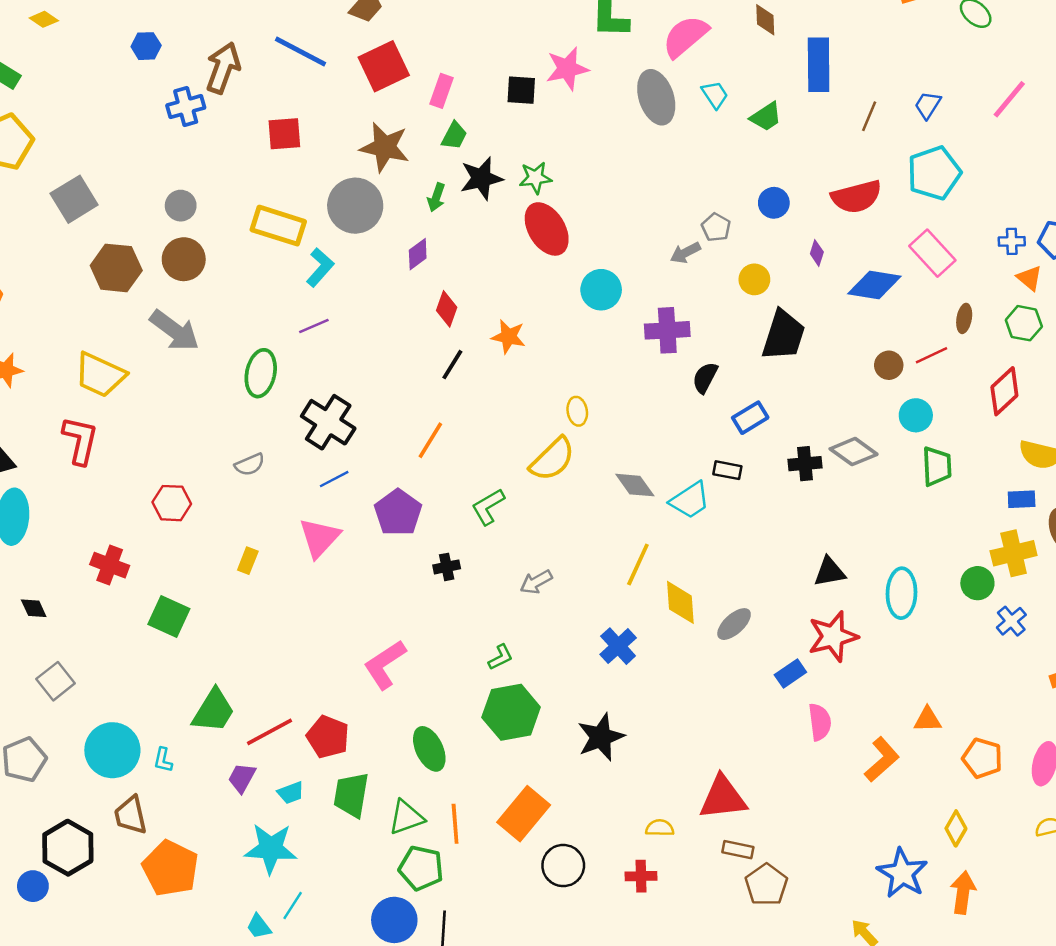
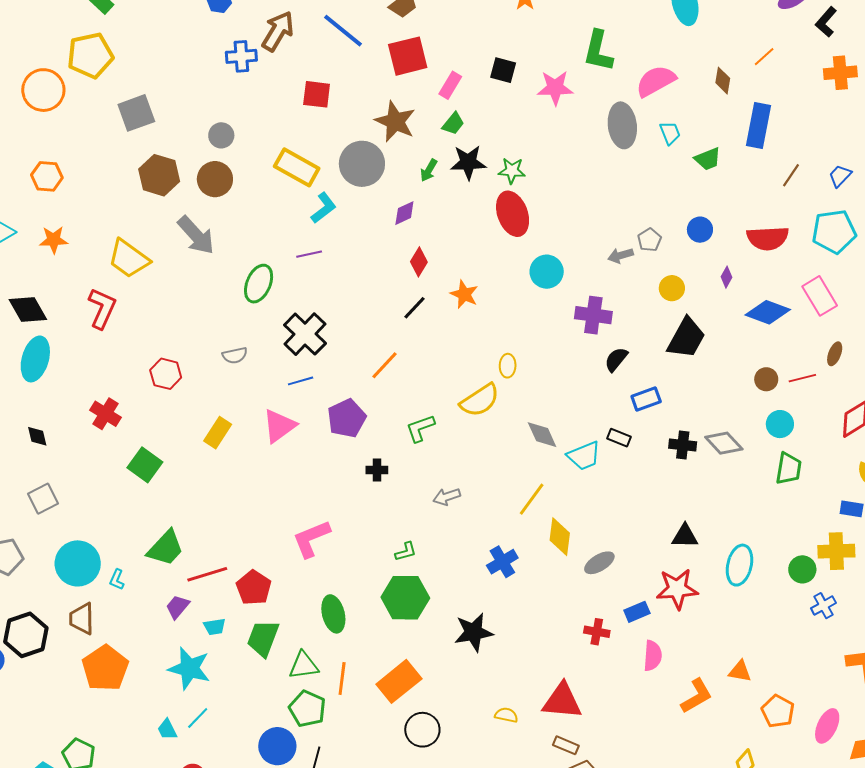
black square: (521, 90) -> (503, 70), moved
yellow rectangle: (248, 561) -> (218, 433), size x1.4
red cross: (641, 876) -> (597, 632), moved

